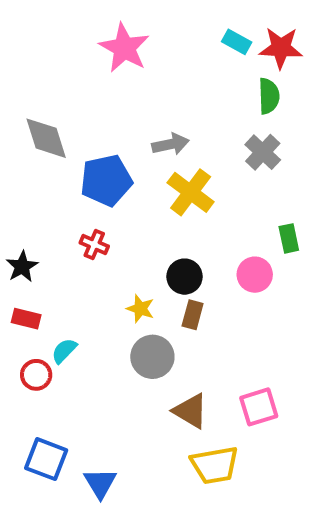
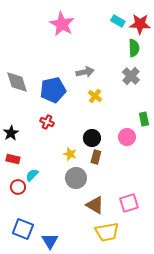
gray diamond: (46, 138) -> (17, 82), moved
yellow cross: (191, 192) -> (95, 96), size x0.6

